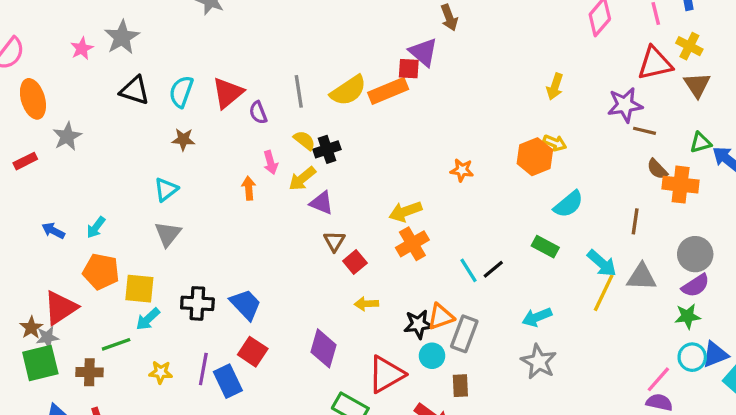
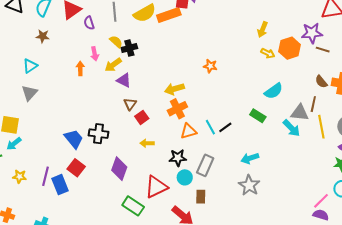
yellow arrow: (555, 87) -> (263, 29), moved
orange hexagon: (535, 157) -> (290, 48), moved
brown semicircle: (657, 169) -> (321, 82), moved
gray triangle: (642, 277) -> (300, 113), moved
yellow line: (604, 293) -> (321, 127), moved, turned -40
black cross: (197, 303) -> (98, 134), moved
orange triangle: (441, 317) -> (188, 131), moved

